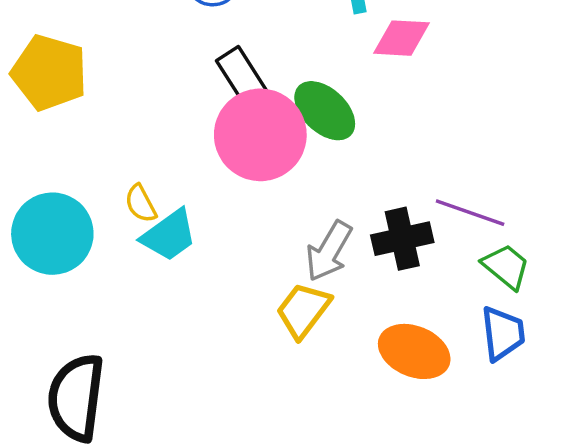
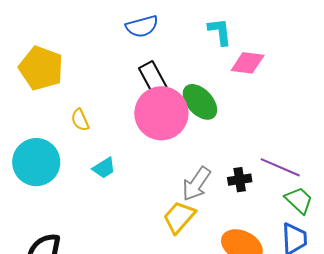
yellow semicircle: (141, 204) -> (80, 120), moved
cyan trapezoid: (169, 235) -> (104, 168), size x0.7
black cross: (402, 239) -> (240, 180), size x0.7

